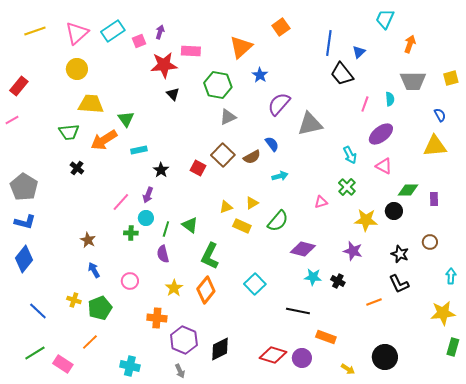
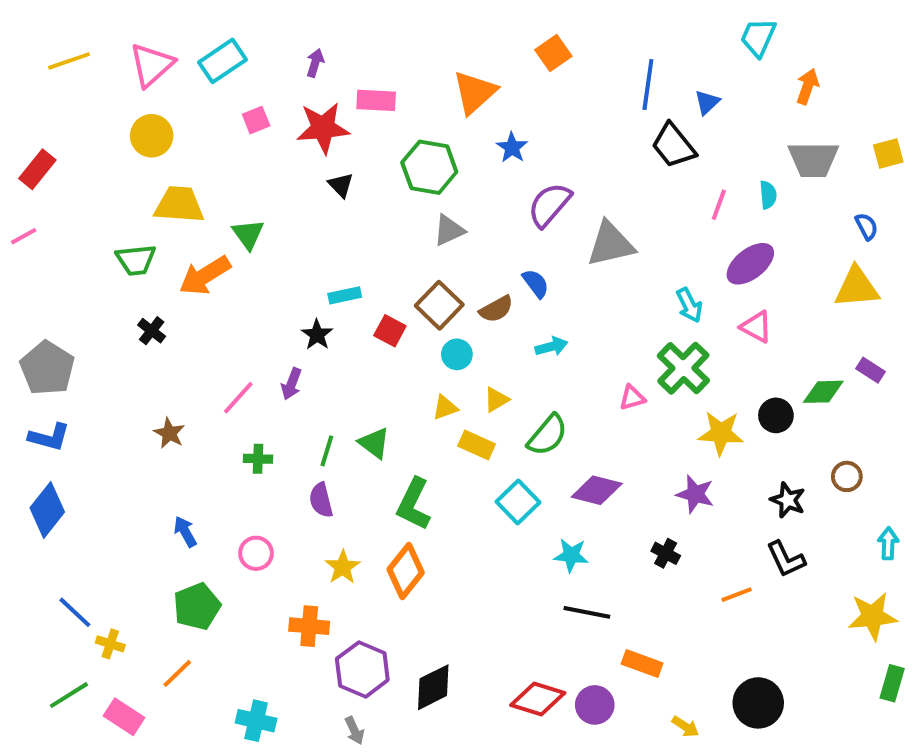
pink square: (139, 41) -> (256, 120), moved
cyan rectangle: (139, 150) -> (345, 295), moved
green cross: (347, 187) -> (683, 368), size x1.5
green diamond: (408, 190) -> (823, 392), moved
purple rectangle: (434, 199) -> (870, 370), moved, turned -56
cyan circle: (146, 218) -> (457, 354), moved
brown star: (88, 240) -> (169, 433), moved
cyan star: (313, 277) -> (571, 555), moved
cyan square: (255, 284) -> (518, 502), moved
yellow cross: (74, 300) -> (110, 644), moved

